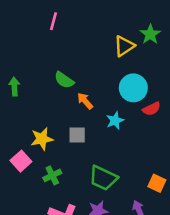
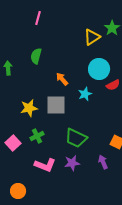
green semicircle: (64, 80) -> (36, 56), moved, turned 70
gray square: (77, 135) -> (56, 105), size x1.5
pink square: (21, 161) -> (13, 143), moved

